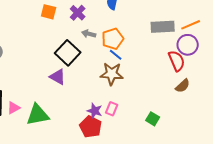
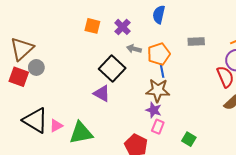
gray rectangle: (163, 27) -> (196, 42), moved, size x0.7
blue line: (116, 55) -> (162, 71), turned 40
purple star: (95, 111) -> (154, 110), moved
green square: (153, 119) -> (189, 139), moved

